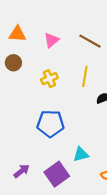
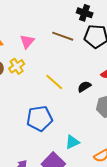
yellow line: (85, 76) -> (54, 82), moved, turned -48
yellow cross: (49, 79) -> (17, 66), moved

